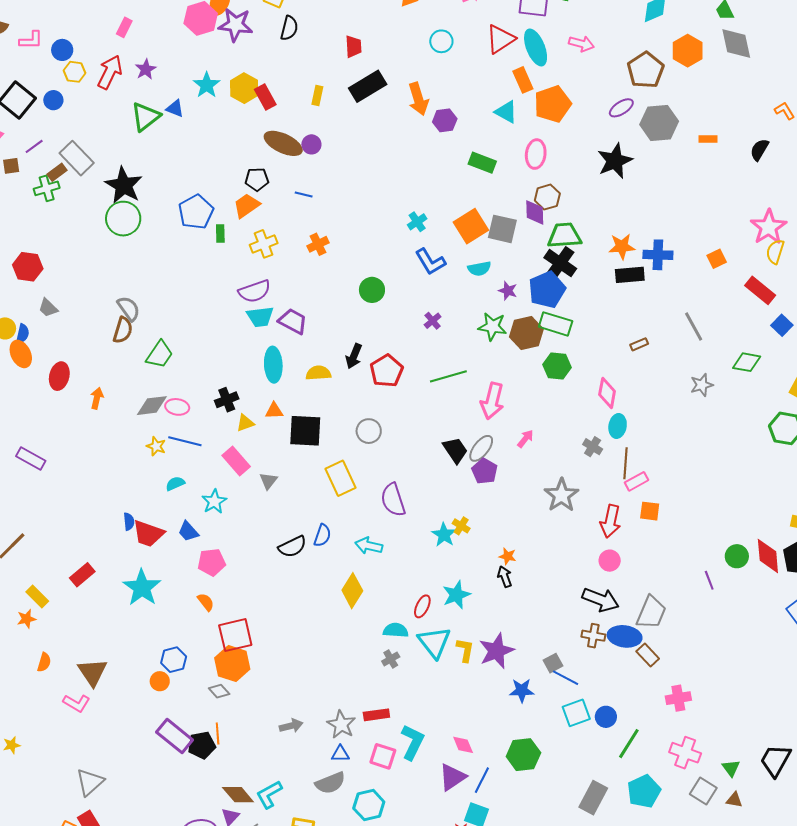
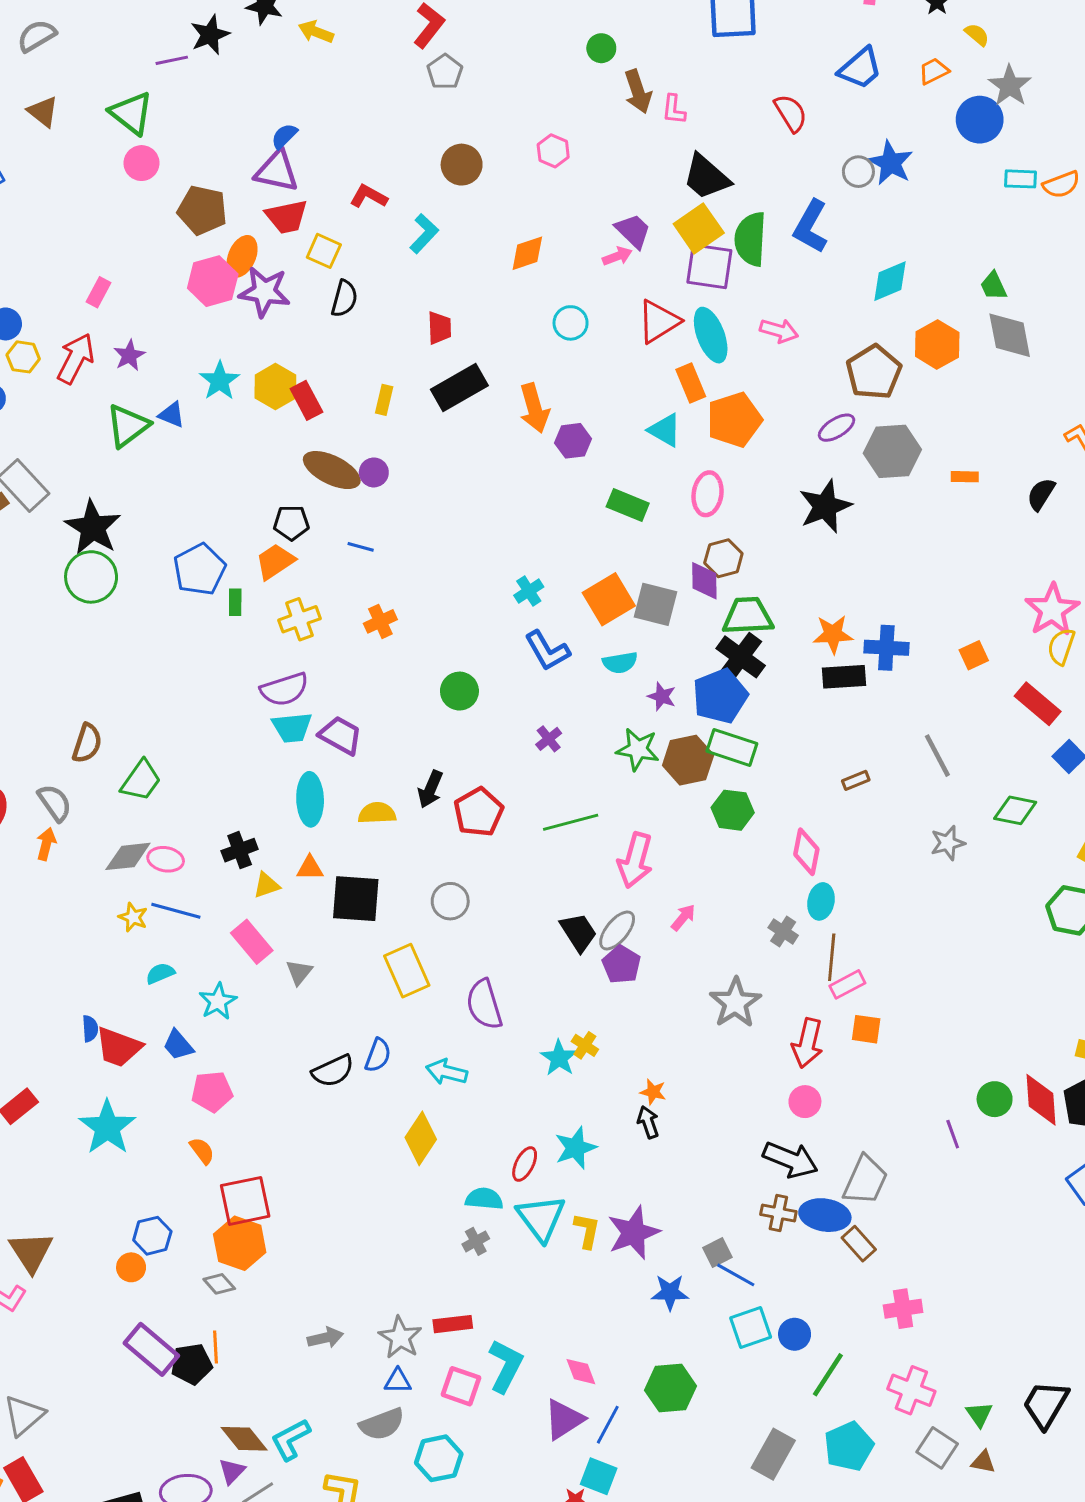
gray semicircle: (129, 308) -> (55, 803), moved

